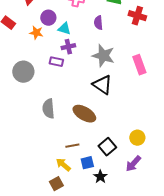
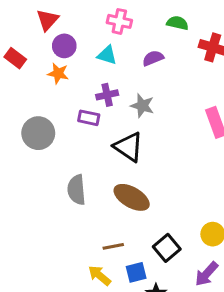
purple circle: (48, 18) -> (64, 46), moved
purple semicircle: (98, 23) -> (153, 58), turned 72
cyan triangle: (64, 29) -> (107, 55), moved
gray star: (103, 56) -> (142, 106), moved, size x0.7
black triangle: (102, 85) -> (129, 147), moved

